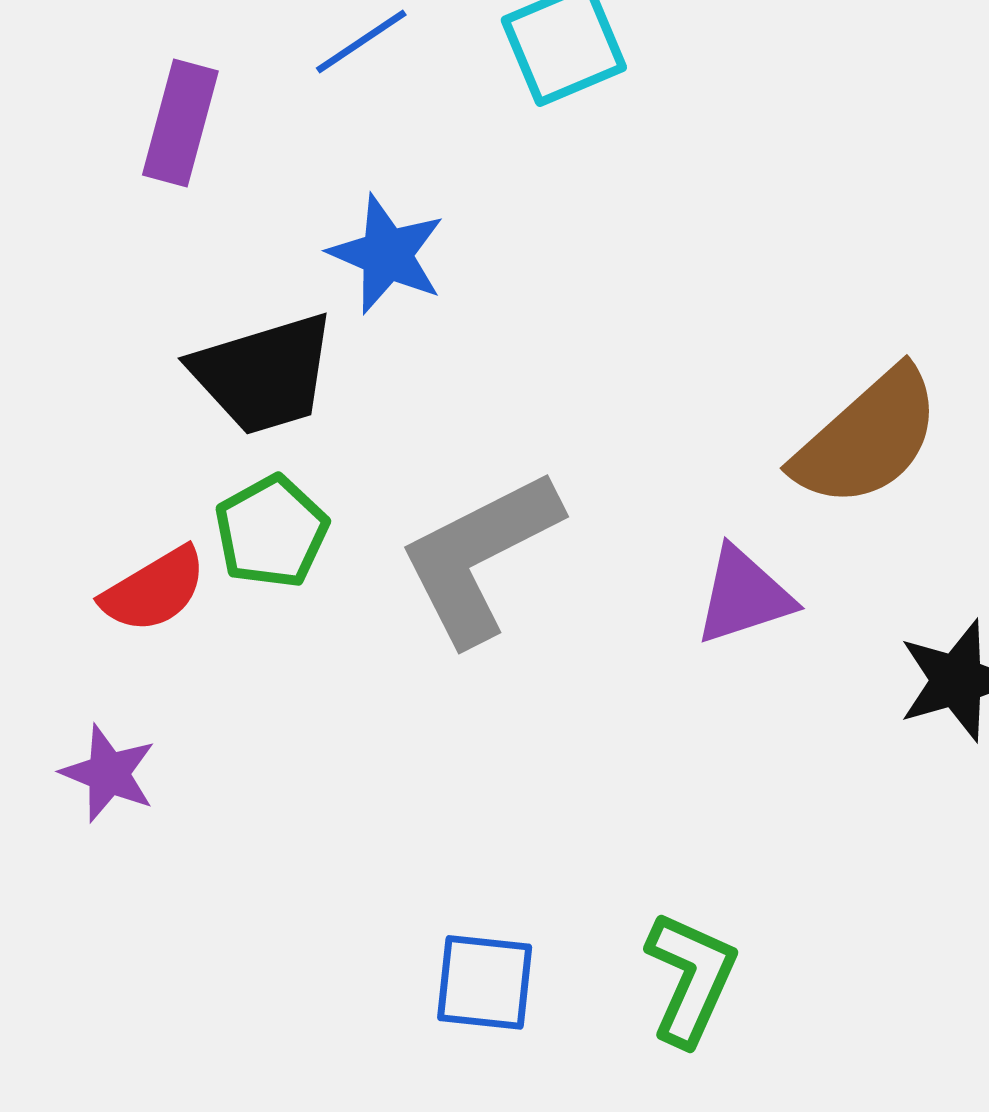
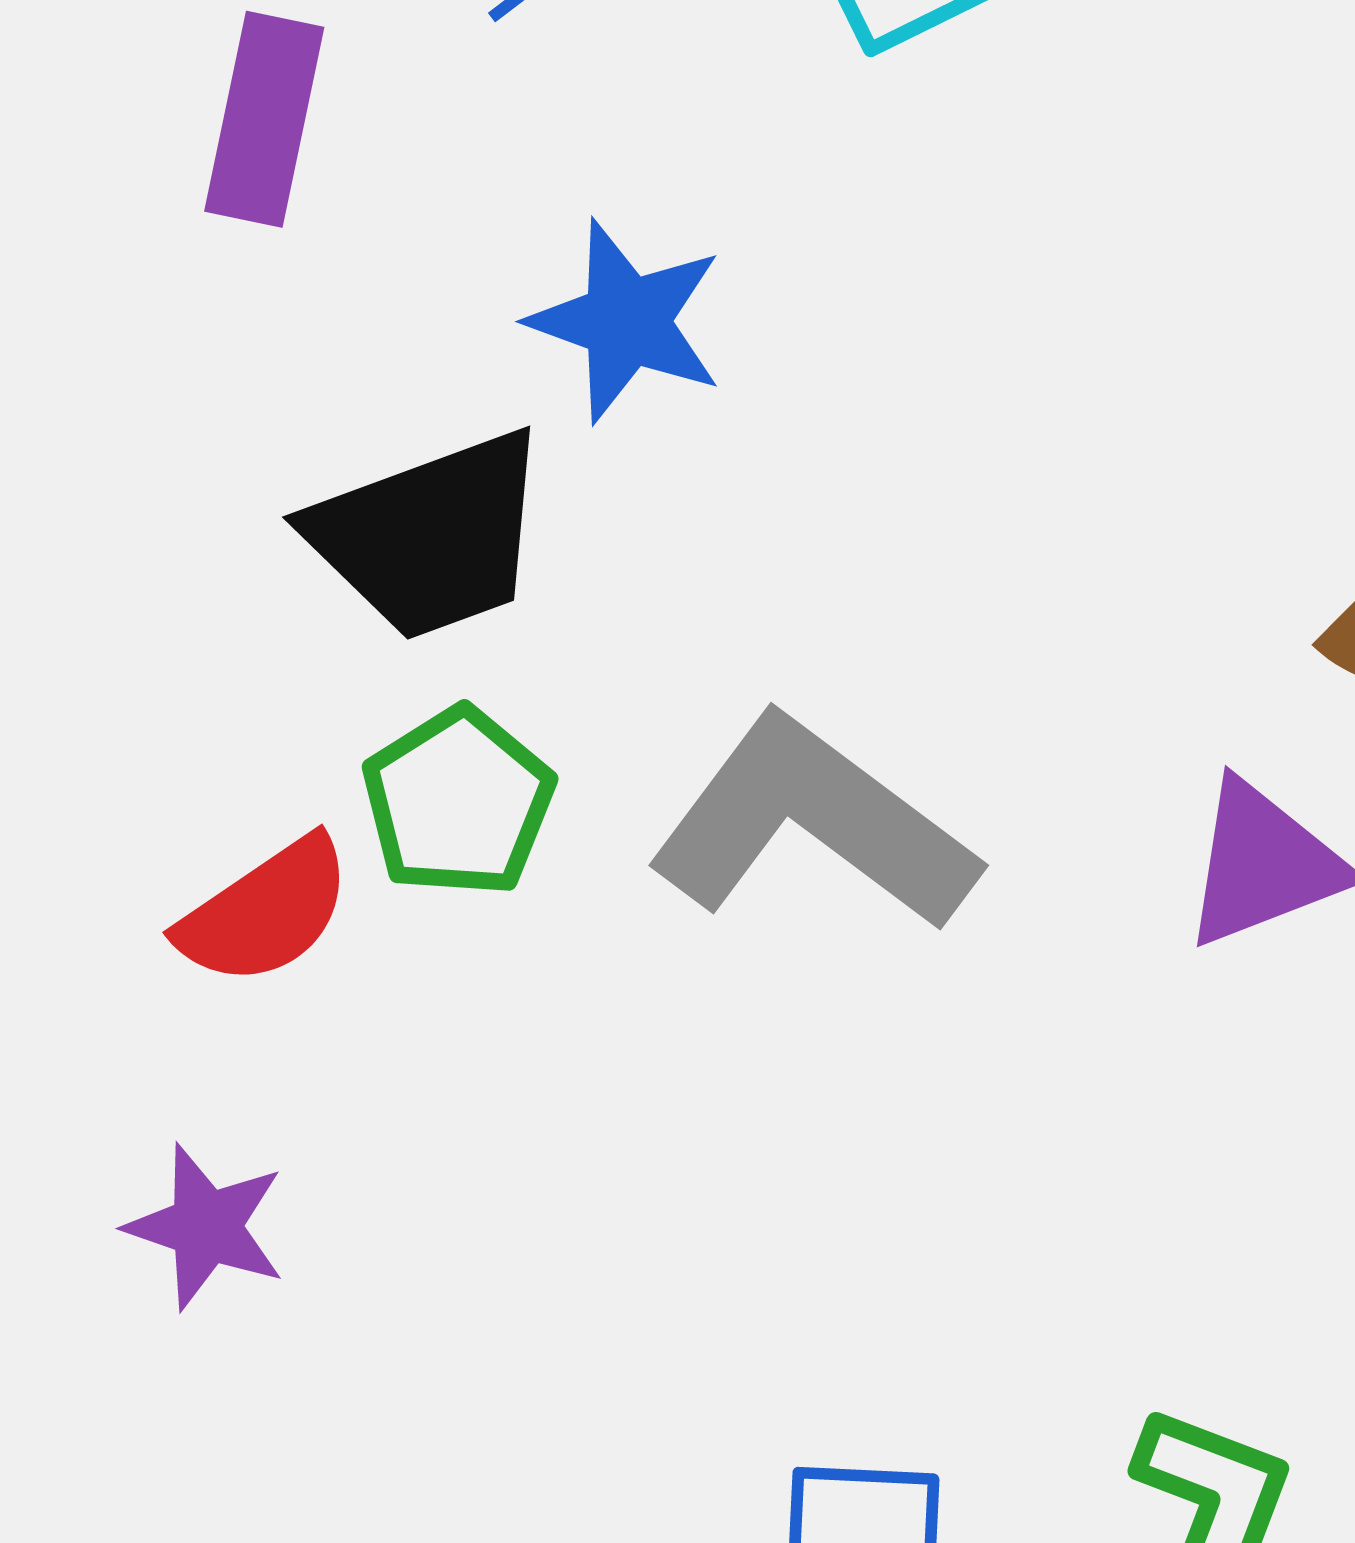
gray L-shape: (480, 557) -> (813, 824), turned 67

